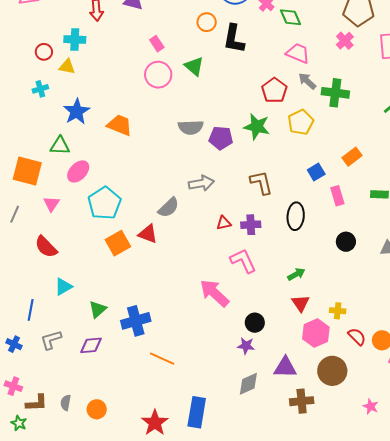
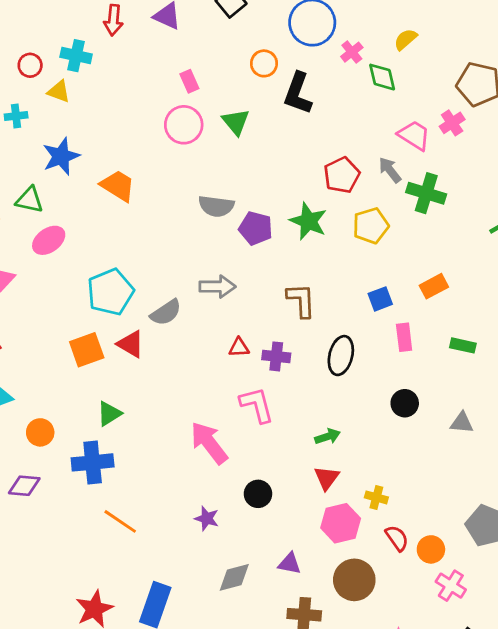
pink trapezoid: (298, 53) -> (414, 135), moved
cyan pentagon: (105, 203) -> (110, 292), moved
green triangle: (98, 309) -> (109, 414), moved
purple star: (246, 346) -> (207, 518), moved
purple triangle: (285, 367) -> (290, 564), size x0.7
orange circle: (97, 409) -> (40, 432), moved

